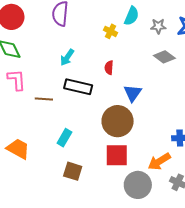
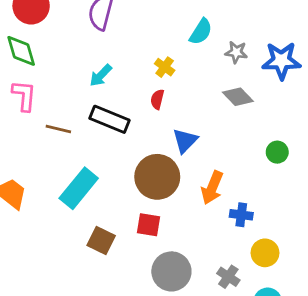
yellow cross: (111, 31) -> (165, 67), moved
cyan rectangle: (64, 138) -> (79, 188), size x1.6
red square: (117, 155) -> (148, 225), size x0.7
orange arrow: (159, 161) -> (212, 188), moved, turned -45
brown square: (73, 171) -> (101, 241), moved

